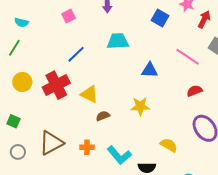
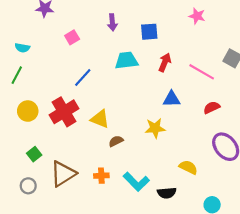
blue square: (160, 18) -> (149, 32), moved, turned -30
red arrow: (204, 19) -> (165, 62), moved
blue triangle: (150, 70) -> (171, 99), moved
green square: (14, 121) -> (34, 154), moved, turned 32

